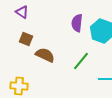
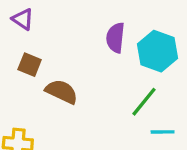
green line: (81, 61) -> (144, 102), moved

